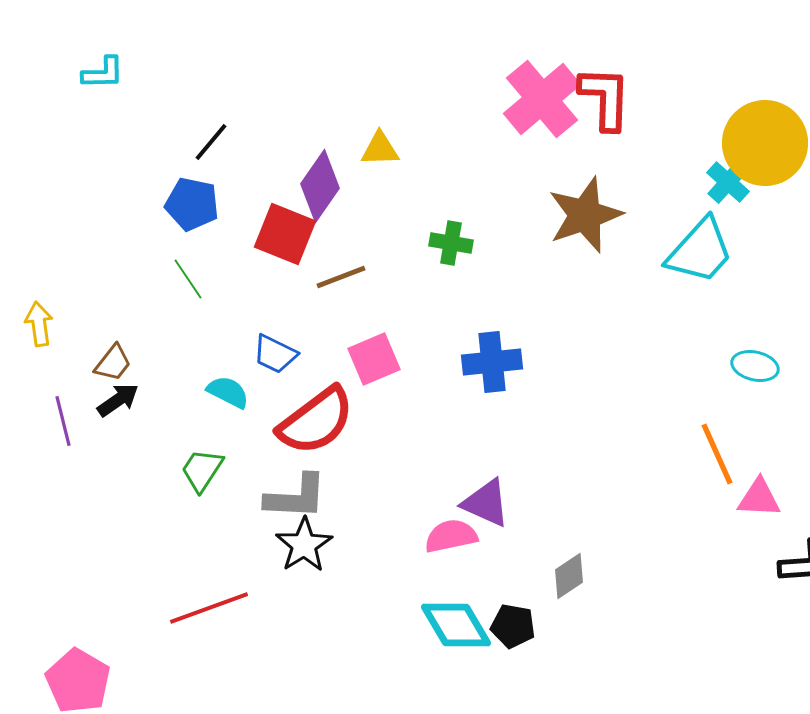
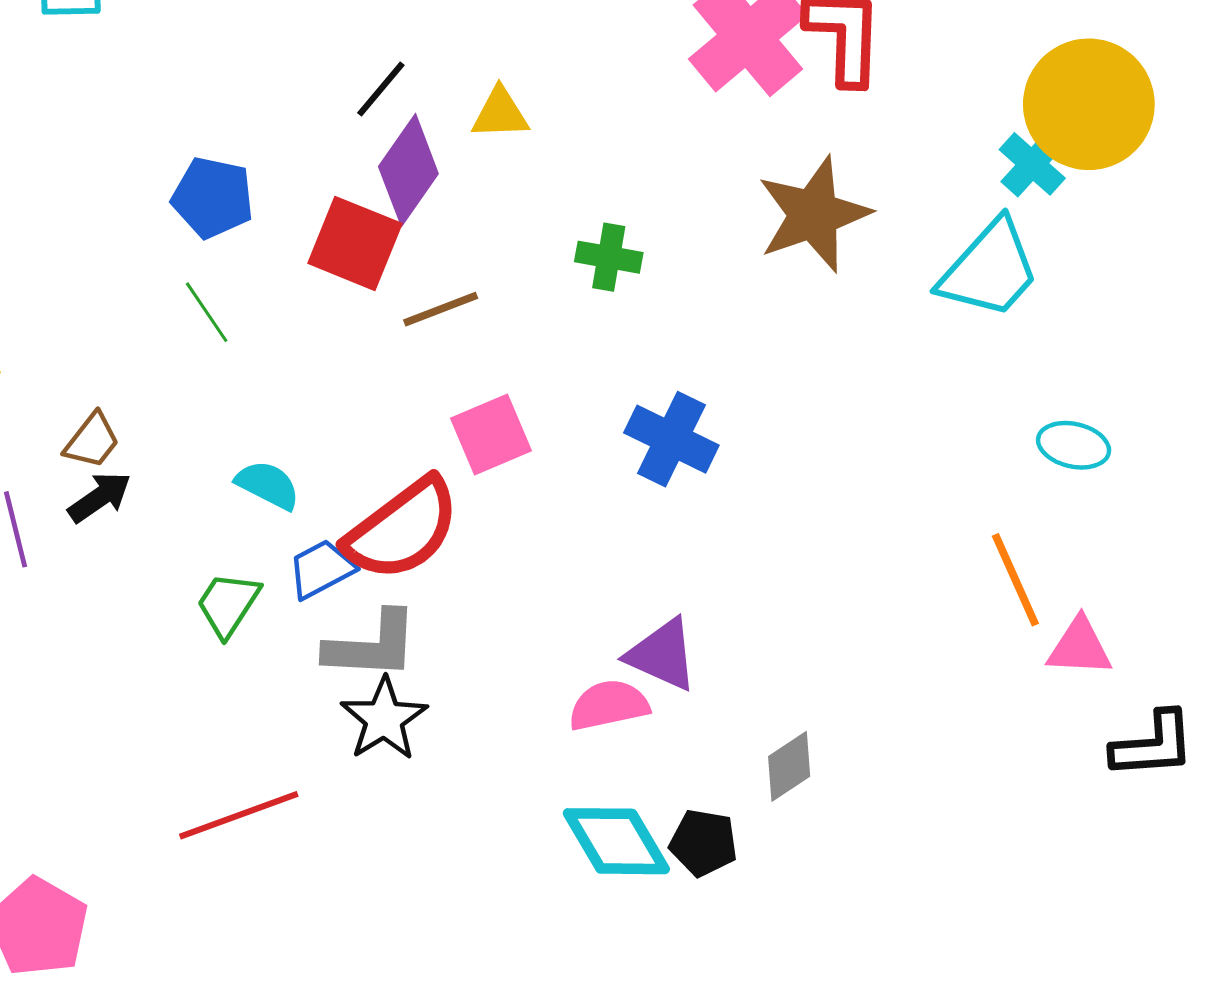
black line: (211, 142) -> (381, 89), moved
blue trapezoid: (275, 354) -> (321, 569), moved, turned 126
blue cross: (492, 362) -> (671, 439), turned 32

